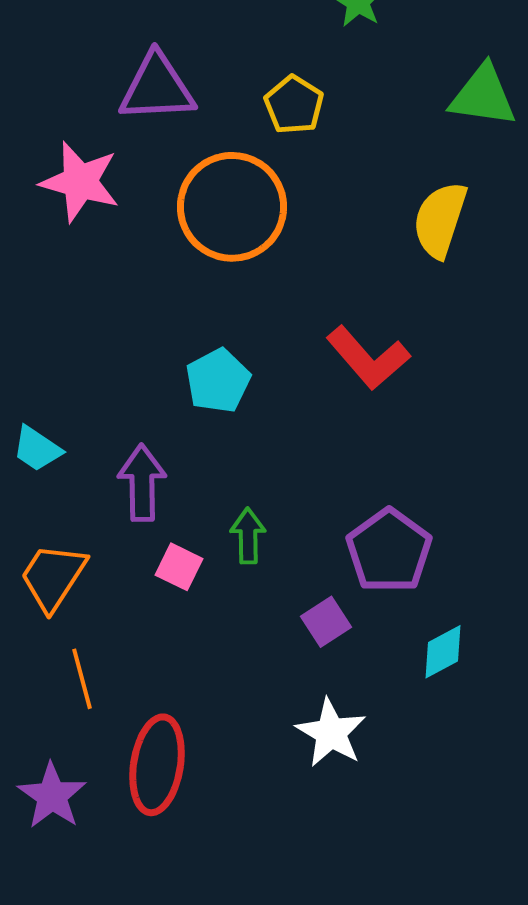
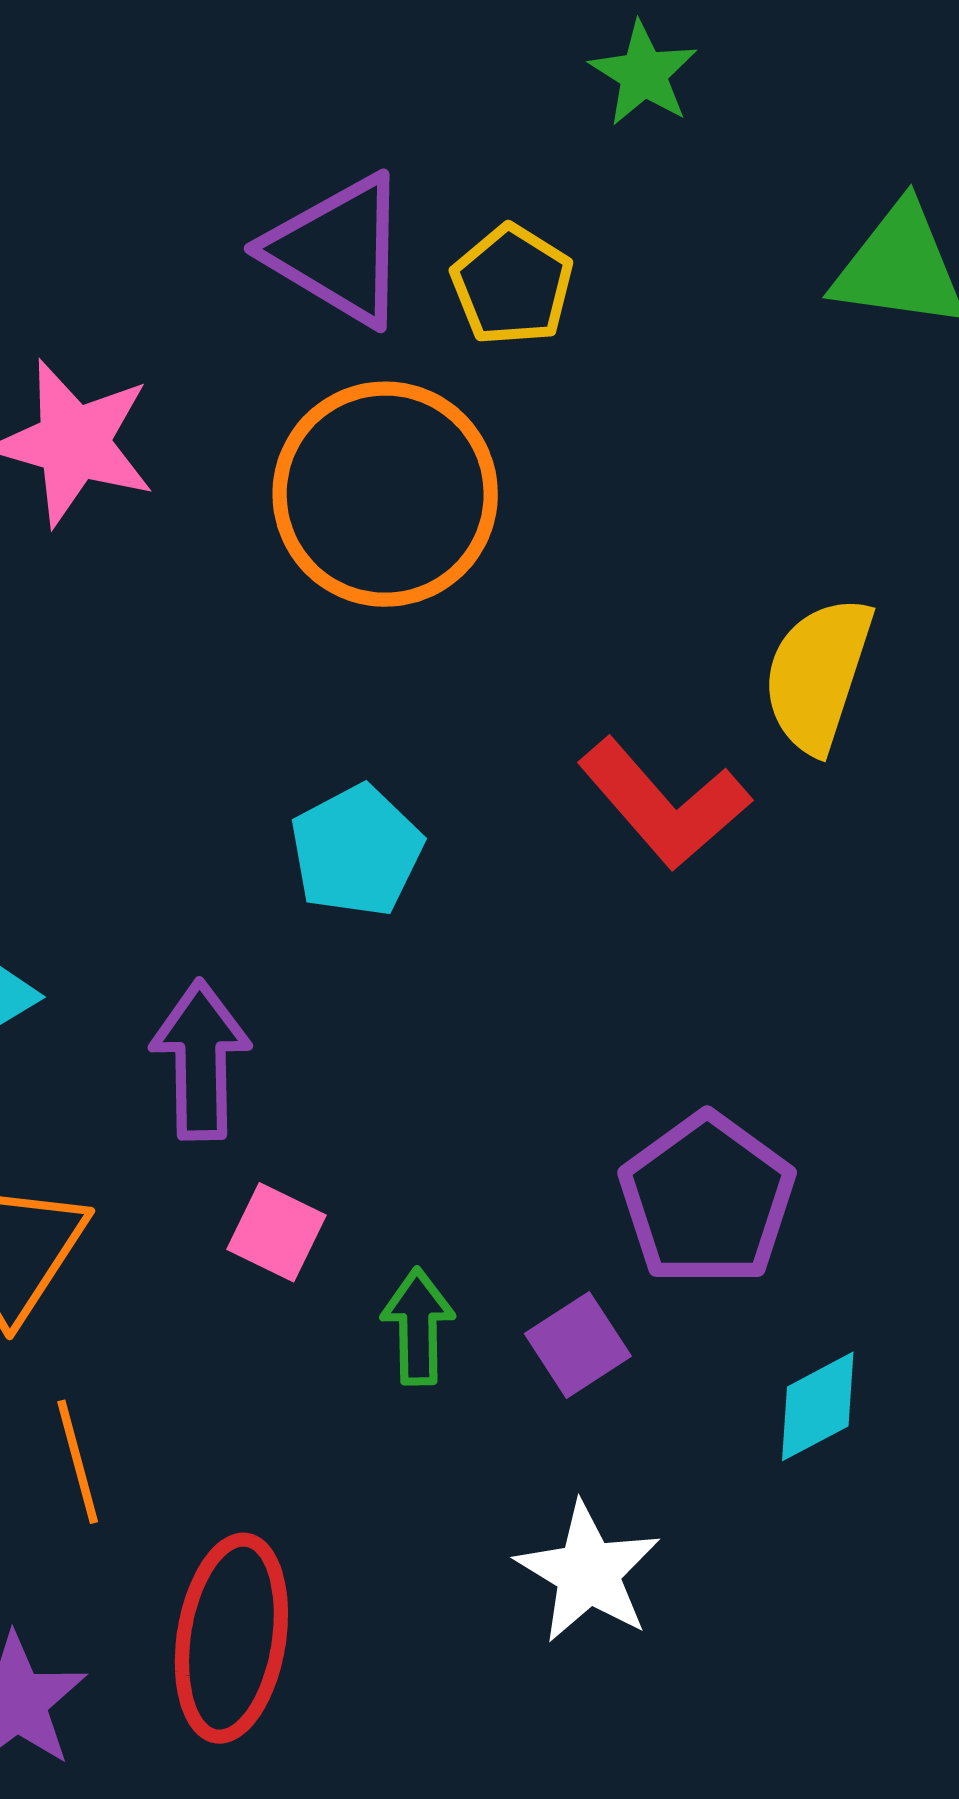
purple triangle: (157, 88) -> (338, 250), moved, turned 34
yellow semicircle: (440, 220) -> (818, 675), moved
green arrow: (248, 536) -> (418, 1326), moved

